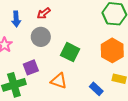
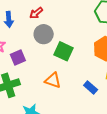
gray circle: (41, 37) -> (44, 34), moved
purple square: (31, 67) -> (18, 58), moved

